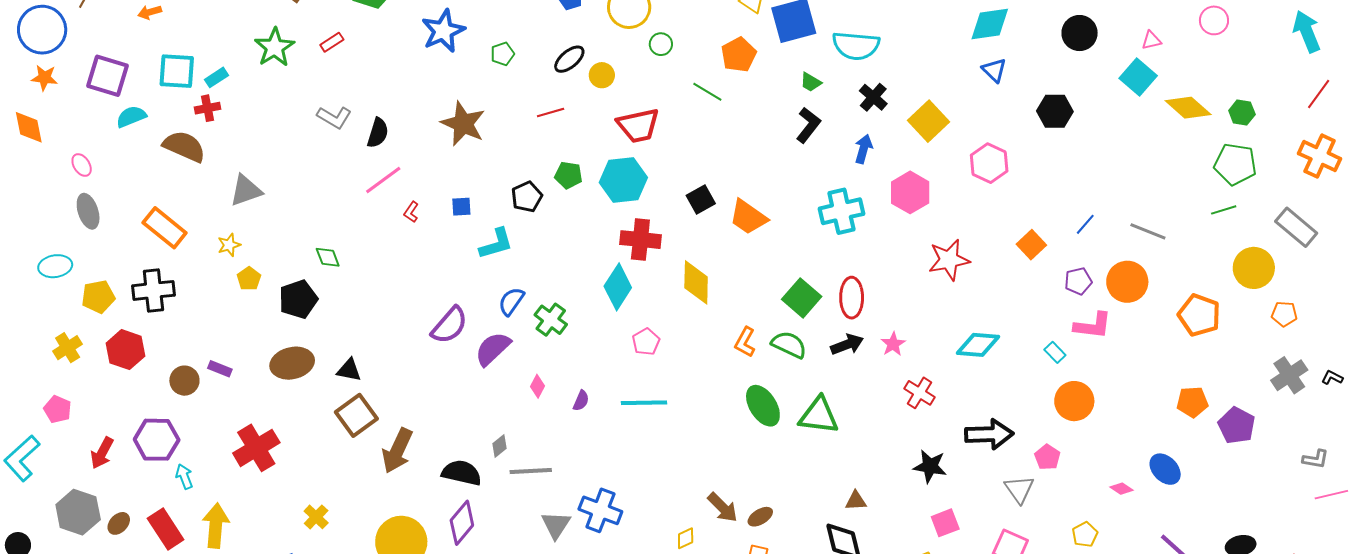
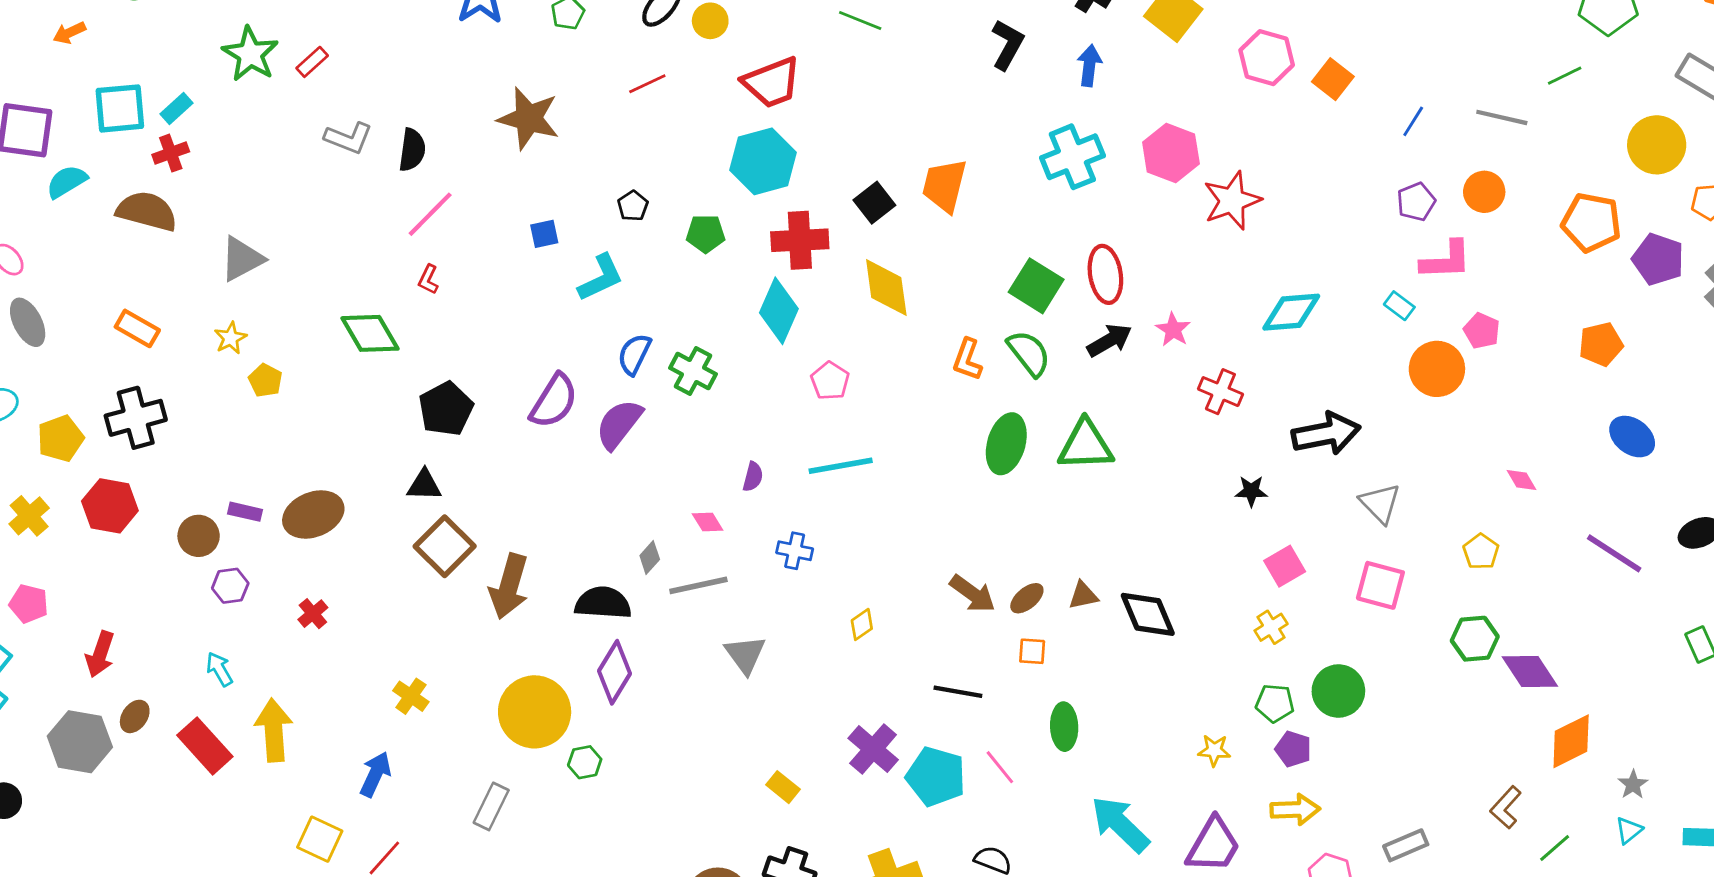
red rectangle: (332, 42) -> (312, 62), moved
green pentagon: (569, 175) -> (706, 234), moved
pink hexagon: (910, 192) -> (1171, 153), moved
black pentagon: (527, 197) -> (633, 206), size x0.7
black square: (701, 200) -> (874, 203), moved
green line: (1224, 210) -> (1565, 76), moved
red L-shape: (411, 212) -> (428, 279), moved
orange trapezoid: (748, 217) -> (944, 185), turned 78
orange rectangle: (165, 228) -> (137, 328), size x0.7
orange square: (1031, 245) -> (1333, 79), moved
green diamond: (328, 257) -> (370, 333), size x1.6
orange circle: (1127, 282) -> (1484, 192), size x0.7
black pentagon: (298, 299) -> (446, 409), moved
green semicircle: (789, 345) -> (1029, 353), turned 36
brown ellipse: (292, 363) -> (313, 514), moved
pink diamond: (537, 386) -> (708, 522), moved, turned -50
green ellipse: (763, 406) -> (1006, 444), turned 57
purple pentagon: (1237, 425) -> (1658, 259), moved
purple hexagon: (157, 440) -> (230, 586), moved, size x0.6
red cross: (256, 448) -> (313, 614), size x0.5
pink pentagon: (1047, 457) -> (1482, 331), moved
black star: (930, 466) -> (1251, 491), size x0.7
blue ellipse: (1165, 469) -> (1632, 437), moved
pink diamond: (1121, 489) -> (1522, 480), turned 35
brown triangle: (856, 501) -> (1083, 595), moved
blue cross: (600, 510) -> (795, 551), moved, size x0.6
brown ellipse: (119, 523) -> (135, 716), moved
yellow diamond: (686, 538) -> (862, 624), moved

